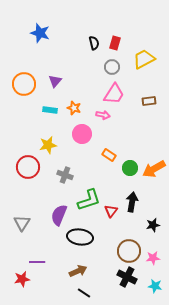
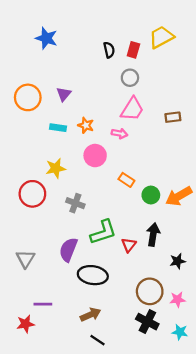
yellow trapezoid: (144, 59) -> (161, 37), moved

